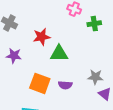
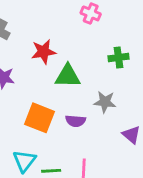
green cross: (94, 24) -> (118, 58), moved
gray star: (95, 77) -> (105, 102), moved

